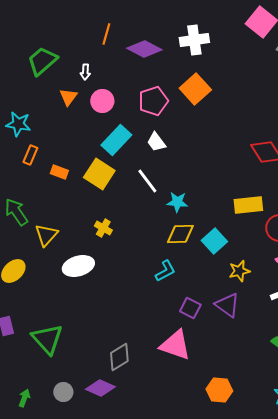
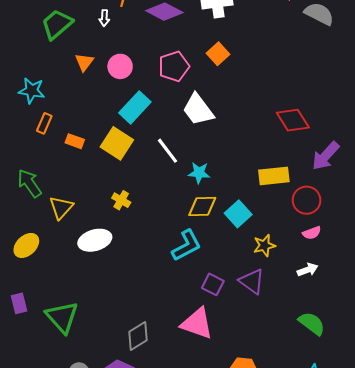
white arrow: (85, 72) -> (104, 18), moved
orange square: (195, 89) -> (218, 54), size x0.7
white trapezoid: (156, 142) -> (198, 110), moved, size x1.6
cyan L-shape: (165, 271) -> (186, 245), size x1.4

